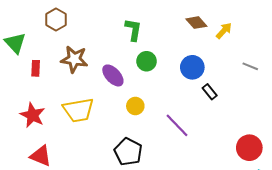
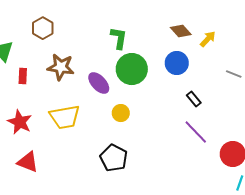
green circle: (147, 61) -> (132, 69), size x1.6
blue circle: (192, 67) -> (177, 63), moved
purple line: (177, 125) -> (196, 132), moved

